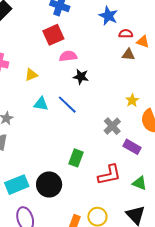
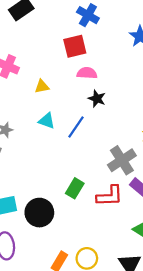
blue line: (67, 105) -> (76, 127), turned 70
gray cross: (112, 126) -> (122, 160), size x1.4
red L-shape: (109, 175) -> (110, 196), moved

